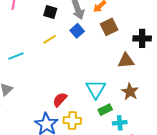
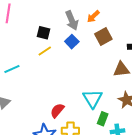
black square: (50, 12) -> (43, 33), moved
green rectangle: (105, 110) -> (103, 119), turned -40

